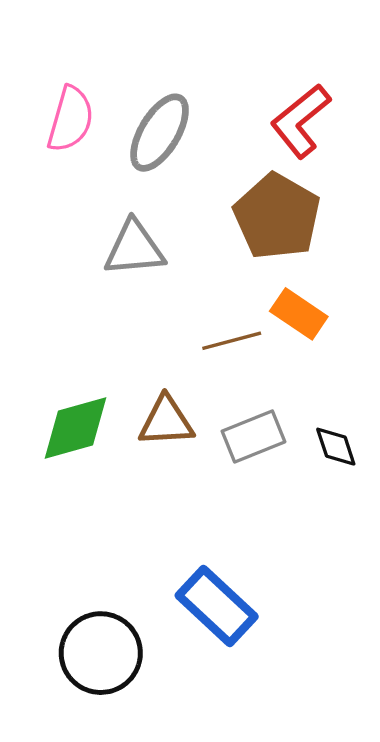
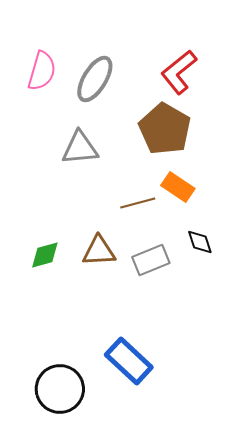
green diamond: (76, 428) -> (45, 255), size x0.7
black diamond: (336, 447) -> (200, 242), moved

